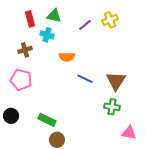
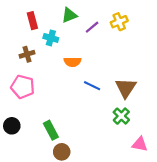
green triangle: (54, 16) -> (69, 15), moved, turned -35
green cross: (112, 107) -> (121, 116), turned 35
green rectangle: (47, 120) -> (51, 130), turned 36

